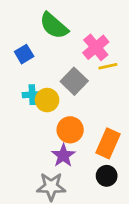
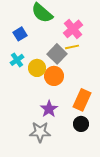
yellow line: (108, 66) -> (72, 47), moved
cyan cross: (32, 95) -> (17, 60), moved, turned -32
orange circle: (70, 130) -> (54, 76), moved

